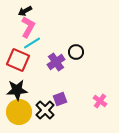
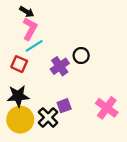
black arrow: (25, 11) -> (27, 12), turned -120
red square: (18, 60) -> (19, 64), size x0.7
pink cross: (100, 101) -> (107, 108), size x1.5

